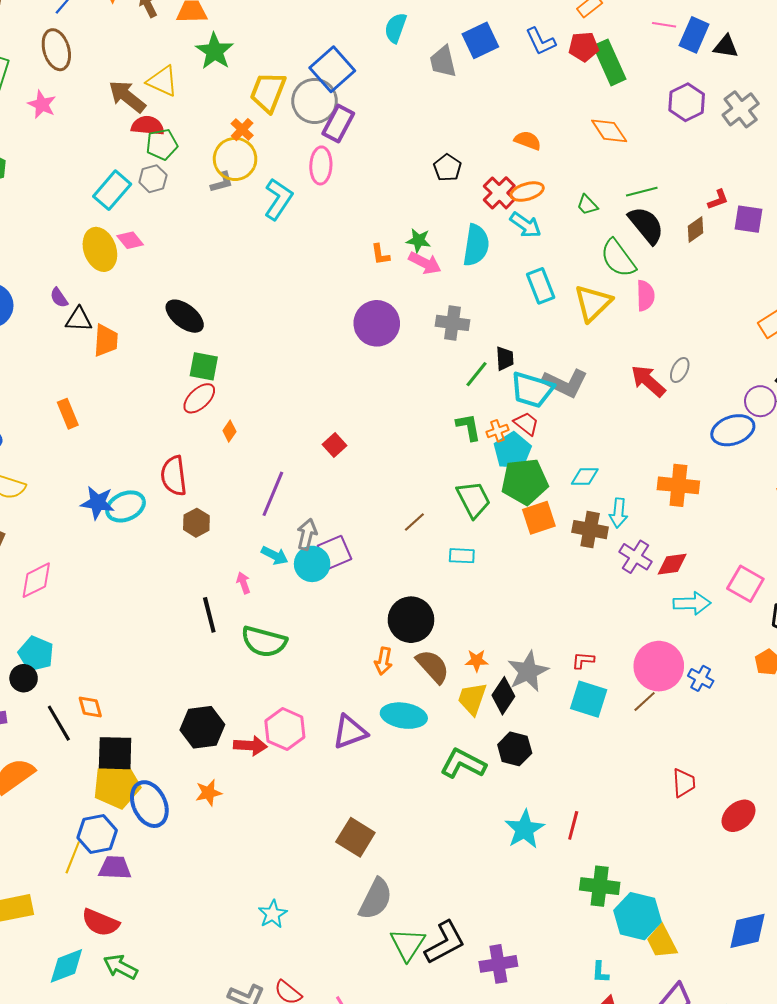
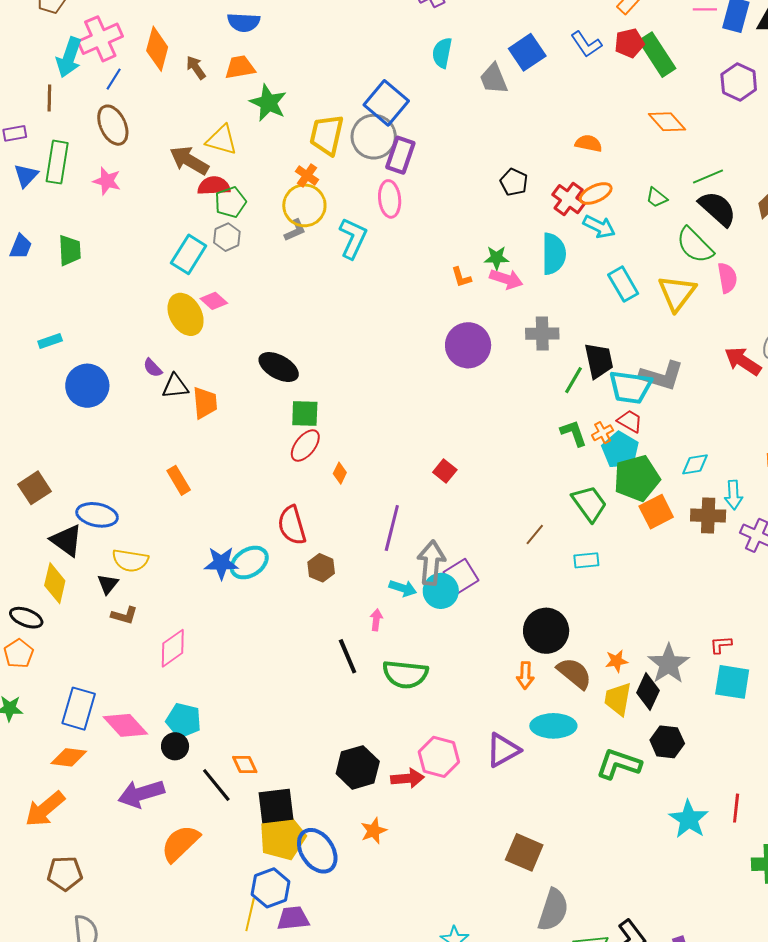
black trapezoid: (505, 359) -> (599, 361), size x1.5
gray arrow: (307, 534) -> (431, 563), size x1.4
pink arrow: (243, 583) -> (376, 620), turned 35

